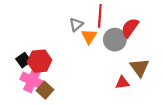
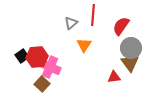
orange triangle: (89, 36) -> (84, 45), moved
gray circle: (115, 40) -> (131, 48), moved
pink cross: (32, 80) -> (50, 67), moved

